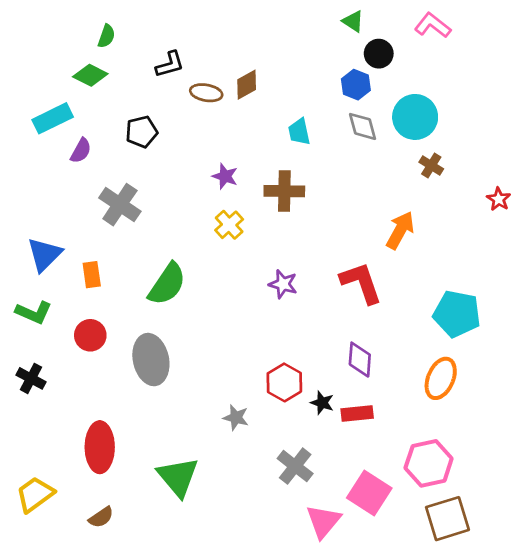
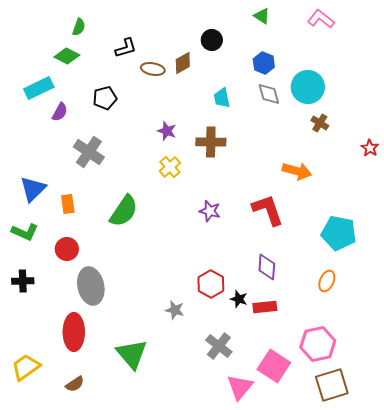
black circle: (379, 54) -> (212, 40), moved
orange arrow: (400, 230) -> (297, 171), turned 76
gray ellipse: (151, 360) -> (91, 286), moved
black cross: (31, 378) -> (23, 281), turned -30
orange ellipse: (441, 378) -> (327, 281), size x0.7

